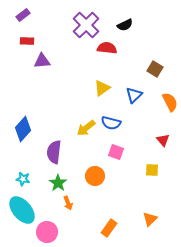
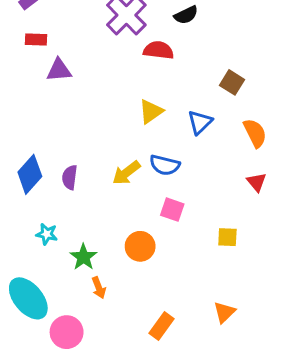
red triangle: (163, 140) -> (257, 182), moved
purple semicircle: (54, 152) -> (70, 177), moved, size x0.7
cyan star: (23, 179) -> (47, 234), moved

